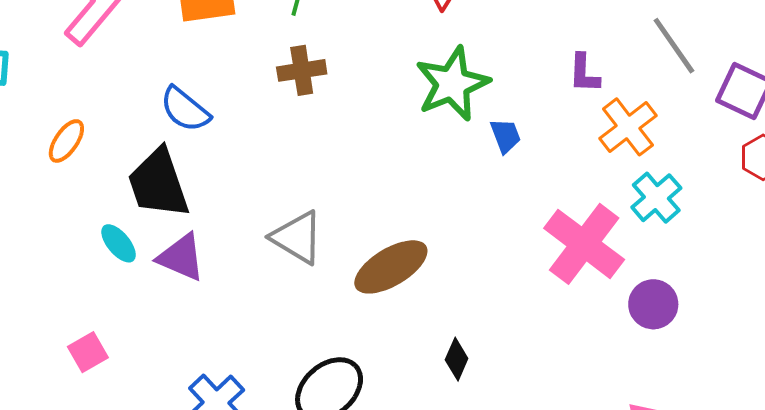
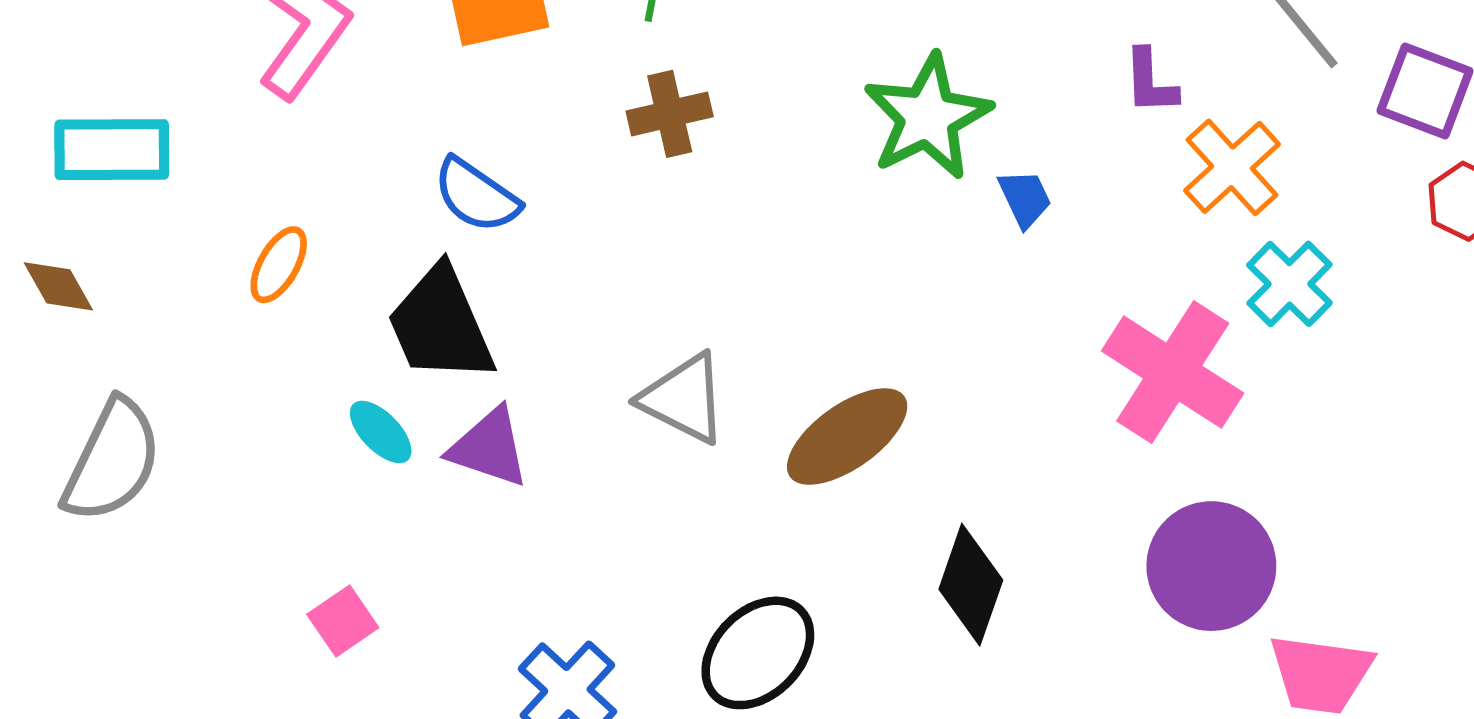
purple circle: (653, 304) -> (1211, 566), moved, size x1.5
black diamond: (457, 359) -> (971, 585), size x1.6

